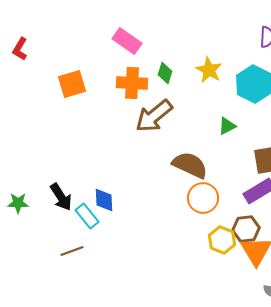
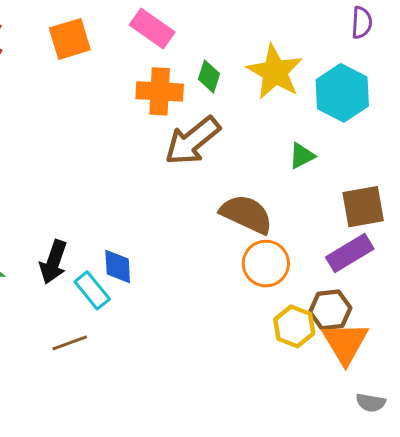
yellow star: (209, 70) -> (275, 72), size x1.4
orange square: (72, 84) -> (70, 39), moved
black arrow: (61, 197) -> (53, 262), turned 52

